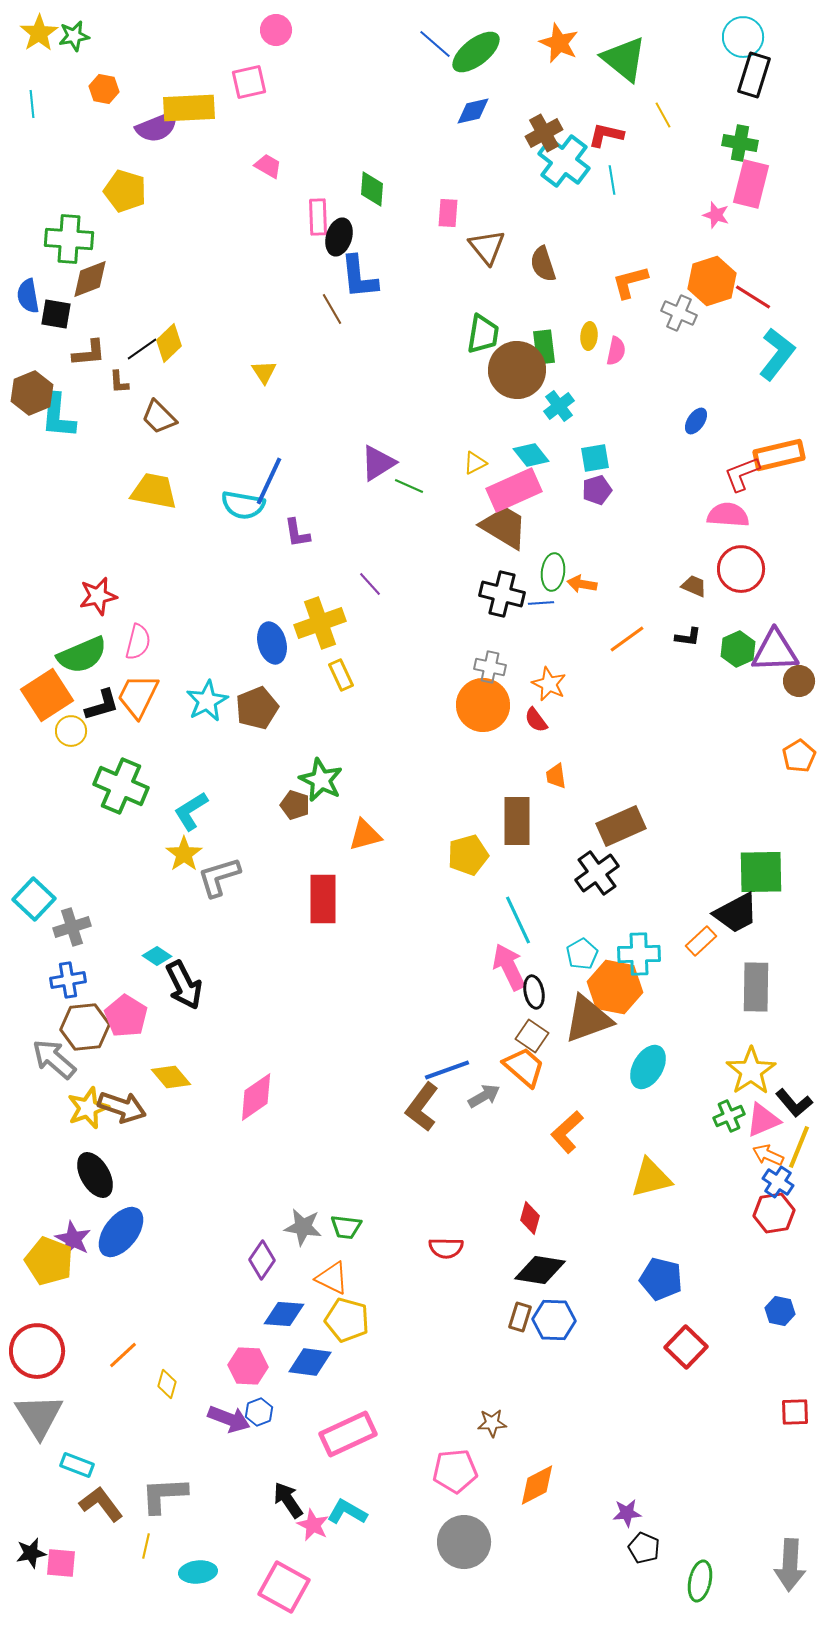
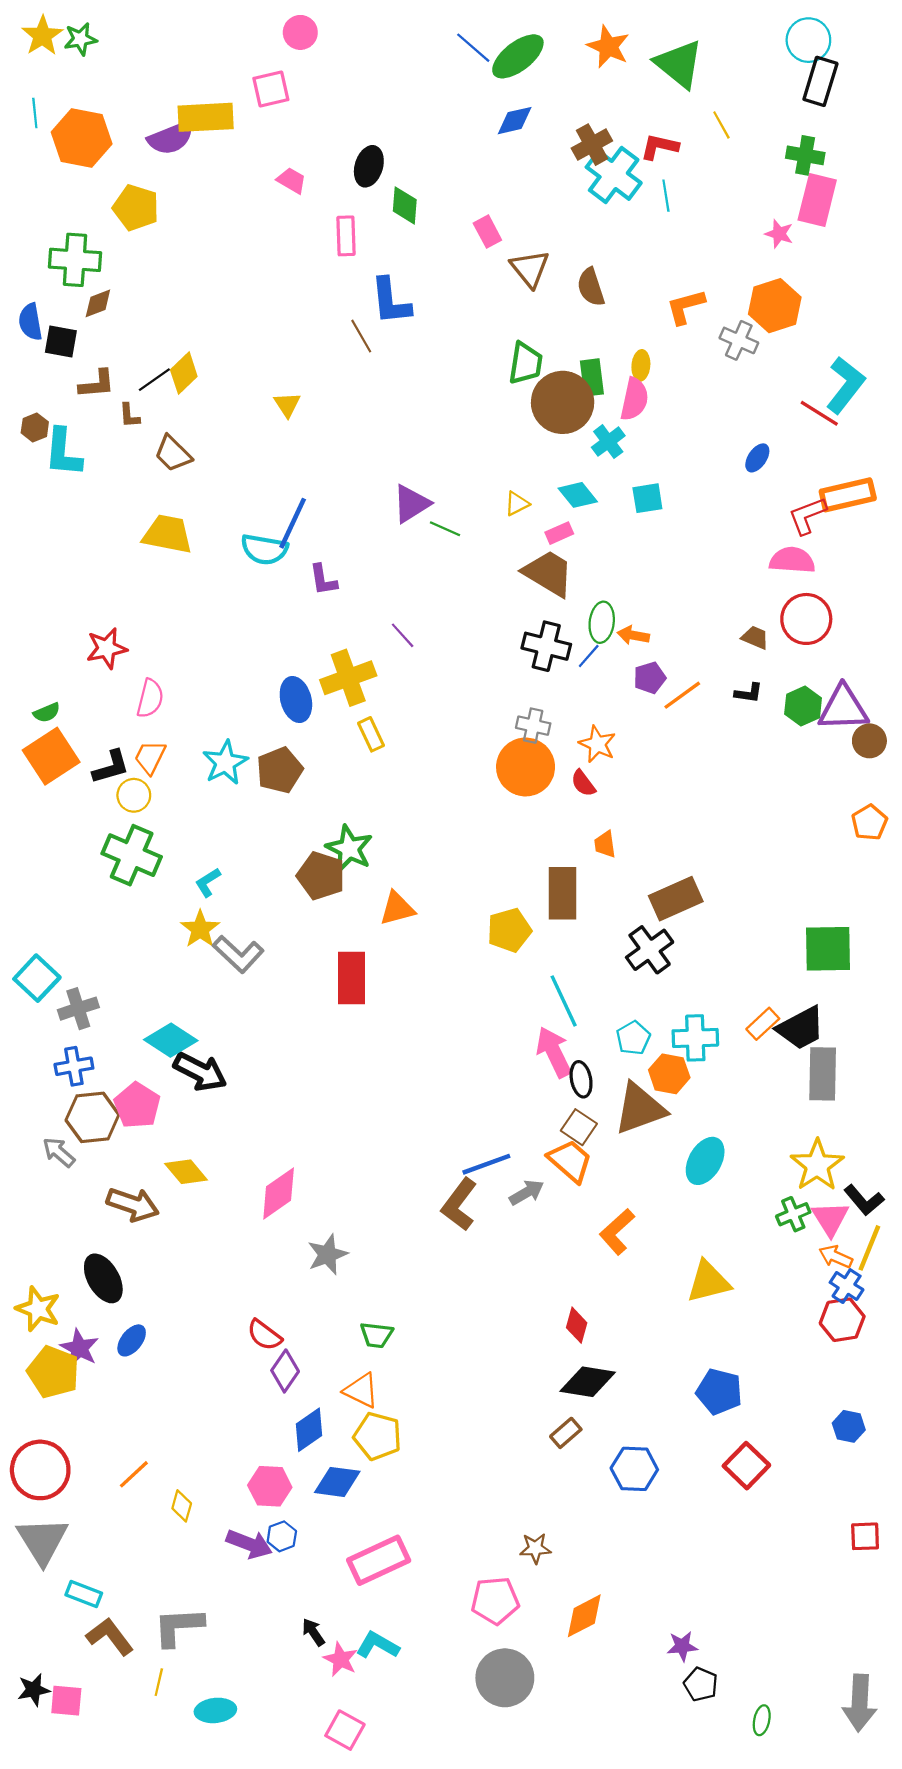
orange hexagon: (104, 89) -> (82, 138), moved, size x1.8
pink rectangle: (448, 213) -> (487, 232), turned -32
black ellipse: (339, 237) -> (369, 166), moved
brown diamond: (90, 279) -> (98, 303), size x0.7
red line: (753, 297) -> (819, 413), moved
pink semicircle: (616, 351) -> (634, 399), moved, size x1.4
brown hexagon: (32, 393) -> (35, 427), size x0.6
pink rectangle: (514, 490) -> (559, 533), size x0.5
purple pentagon: (597, 490) -> (650, 678), moved
blue line: (541, 603) -> (589, 656), turned -45
green semicircle: (82, 655) -> (47, 713), moved, size x0.5
orange trapezoid: (138, 696) -> (150, 757), size x0.7
yellow circle: (71, 731) -> (134, 795), moved
brown pentagon: (295, 805) -> (321, 876), size x1.5
cyan L-shape: (191, 811) -> (208, 882), size x0.7
gray L-shape: (219, 877) -> (238, 954), turned -120
black trapezoid: (736, 913) -> (801, 1028), moved
cyan diamond: (157, 956) -> (171, 1040), size x1.6
black arrow: (184, 985) -> (200, 1072), turned -36
orange hexagon: (615, 987) -> (669, 1074), size x0.7
gray arrow: (54, 1059) -> (59, 1152), size x0.7
yellow star: (88, 1108) -> (38, 1309), moved, turned -30
pink triangle: (763, 1120) -> (830, 1219), turned -39
gray star: (303, 1227) -> (327, 1254), moved, turned -30
blue ellipse: (121, 1232) -> (132, 1340), size x0.6
red semicircle: (446, 1248) -> (264, 1335), moved, turned 36
blue diamond: (284, 1314) -> (309, 1430), turned -39
brown rectangle: (520, 1317) -> (566, 1433), turned 32
blue hexagon: (554, 1320) -> (634, 1469), moved
black arrow: (288, 1500) -> (313, 1632), size x0.7
green ellipse: (700, 1581) -> (762, 1720), size x0.7
pink square: (284, 1587) -> (345, 1730), moved, size x0.7

